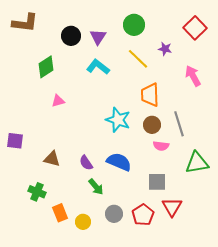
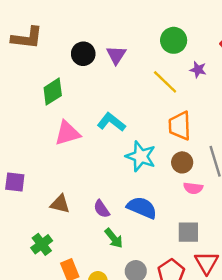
green circle: (134, 25) -> (174, 40), moved
cyan L-shape: (98, 67) -> (111, 122), moved
pink triangle: (58, 101) -> (67, 133), size x1.6
green cross: (37, 192) -> (42, 244), turned 30

